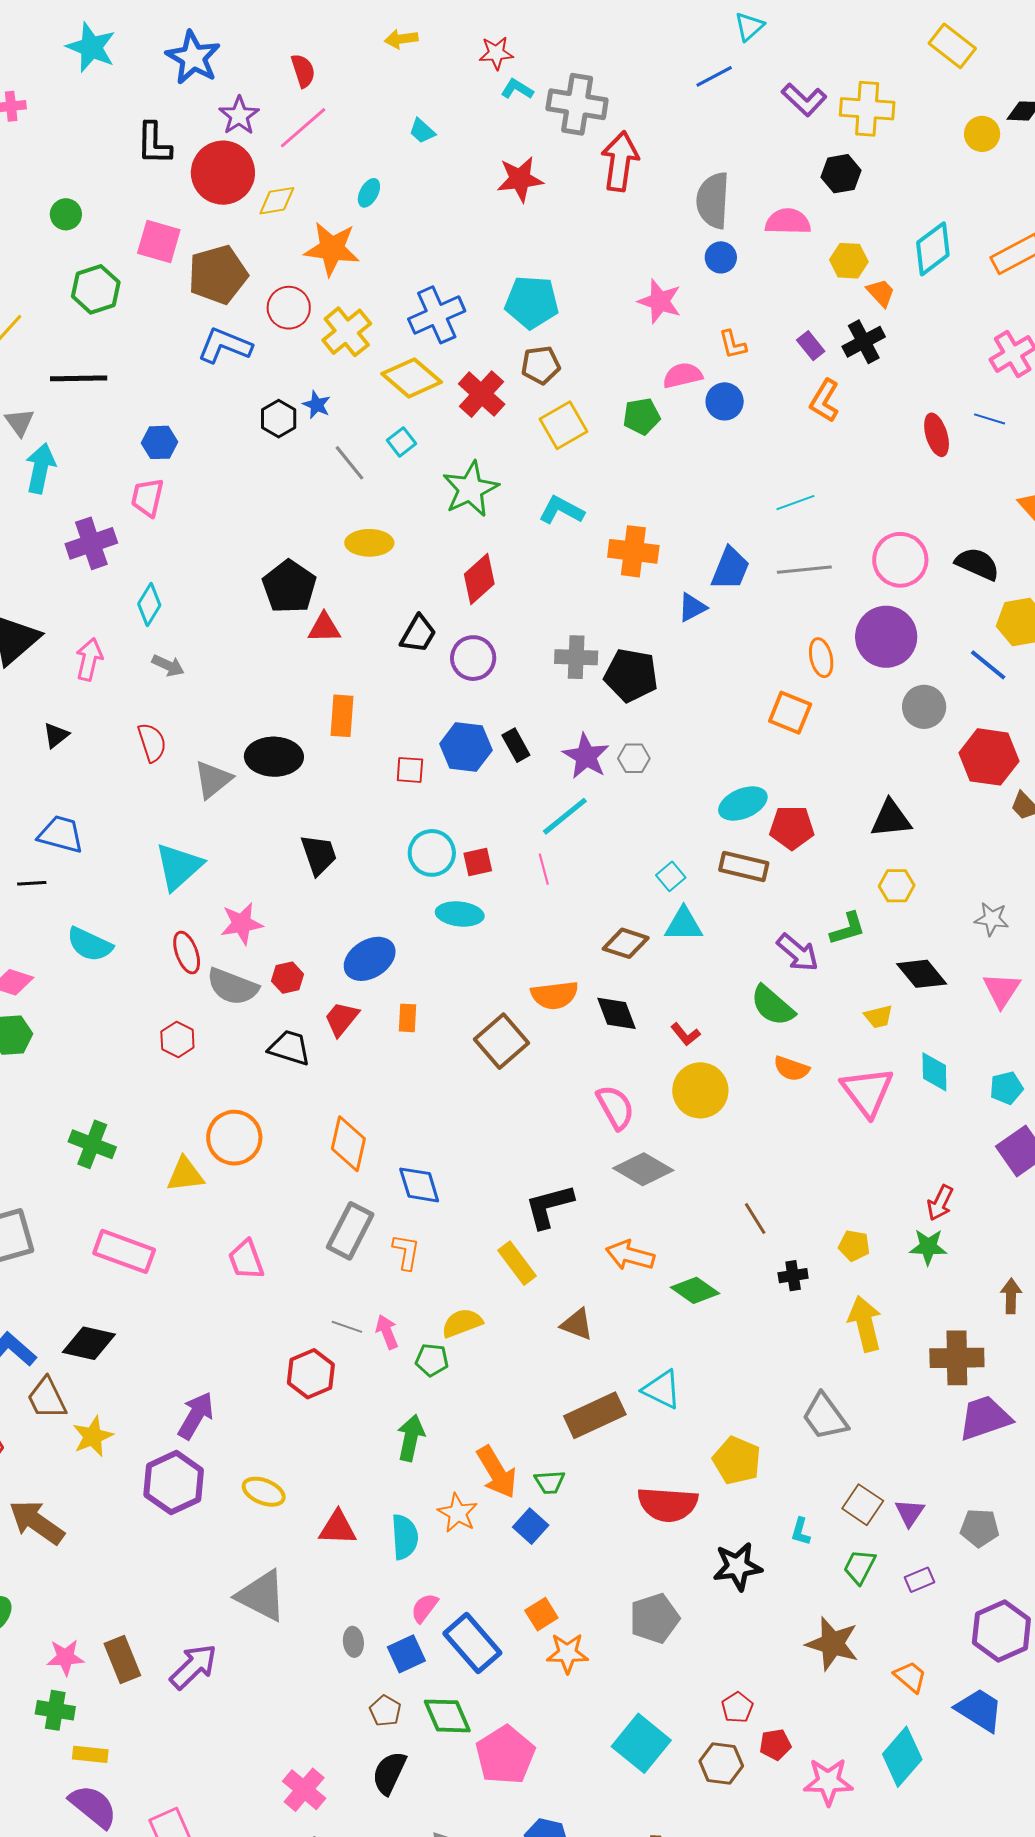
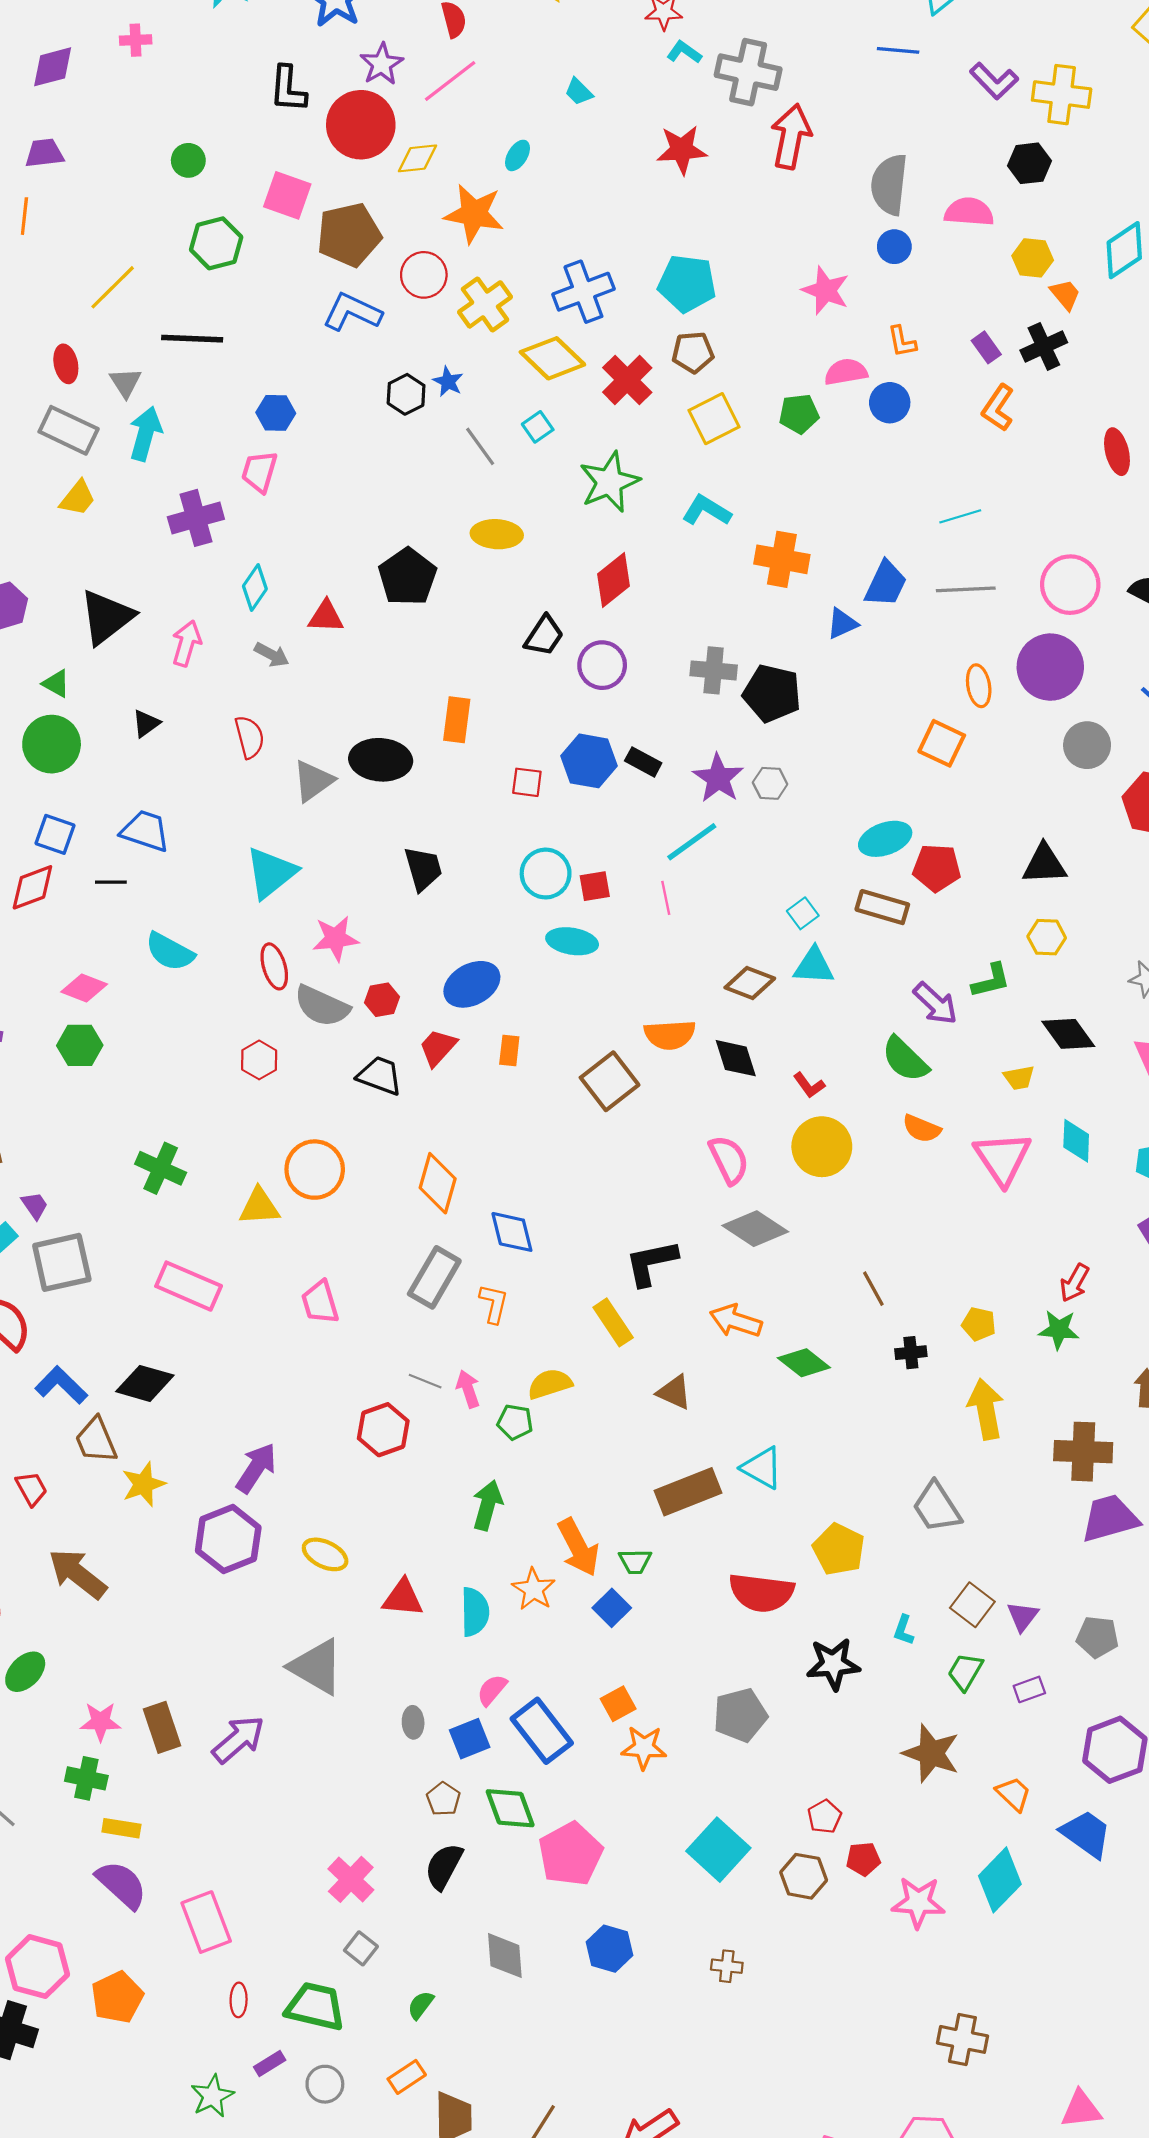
blue line: (714, 76) -> (898, 50), turned 30
red triangle: (324, 628) -> (326, 617), moved
black rectangle: (516, 745) -> (643, 762), turned -36

